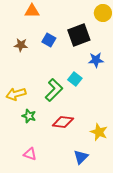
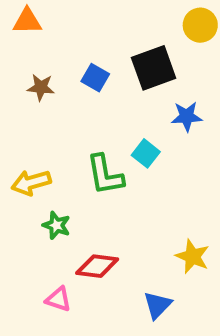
orange triangle: (32, 11) -> (27, 21), moved
green L-shape: (54, 90) -> (105, 175), turned 125
red diamond: (63, 122) -> (97, 266), moved

